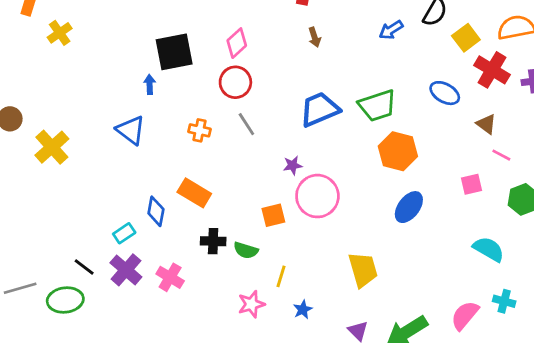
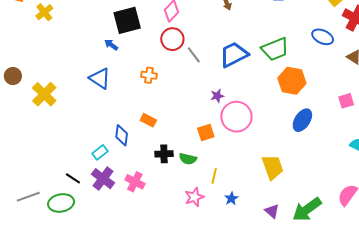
blue arrow: (150, 84) -> (111, 45), turned -48
gray line: (246, 124) -> (194, 55), moved
orange rectangle: (194, 193) -> (148, 120), size x0.7

